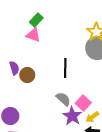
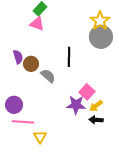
gray semicircle: (63, 99) -> (48, 76), moved
purple star: (72, 116) -> (76, 105), turned -30

